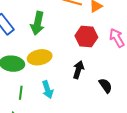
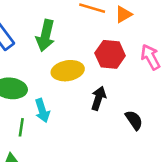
yellow ellipse: (40, 57) -> (68, 71), moved
cyan arrow: (48, 90) -> (42, 111), moved

